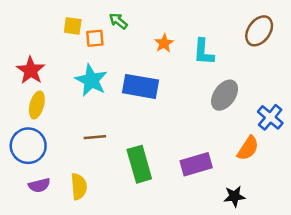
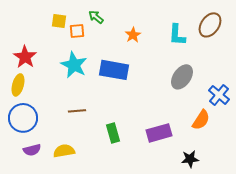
cyan L-shape: (204, 52) -> (177, 35), moved
yellow ellipse: (37, 105) -> (18, 85), moved
green rectangle: (139, 164) -> (113, 133), size x0.7
yellow semicircle: (79, 186) -> (64, 151), turned -95

